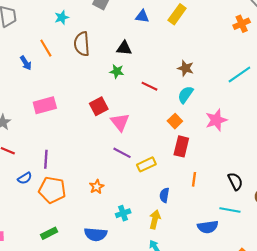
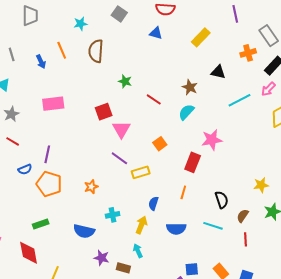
yellow rectangle: (177, 14) -> (201, 37), moved
black triangle: (124, 48) -> (218, 72), moved
orange square: (175, 121) -> (160, 144), moved
red rectangle: (181, 146) -> (193, 162), moved
blue semicircle: (208, 227) -> (176, 229), moved

